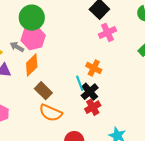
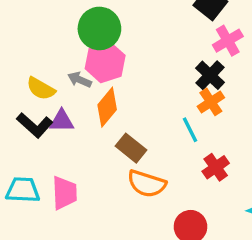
orange cross: (94, 68) -> (211, 102), turned 35
black cross: (90, 92) -> (210, 75), moved

